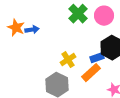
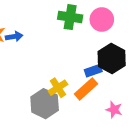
green cross: (78, 14) -> (70, 17), turned -36
yellow cross: (68, 60) -> (58, 88), moved

